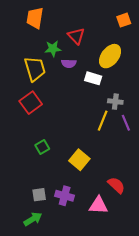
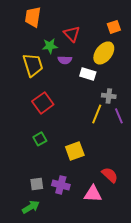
orange square: (124, 20) -> (114, 27), moved
red square: (31, 103) -> (43, 103), moved
yellow square: (79, 160) -> (75, 151), turned 30

